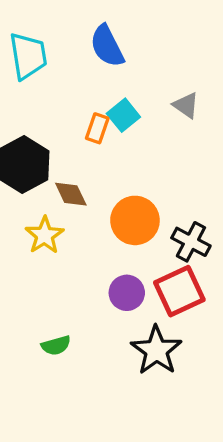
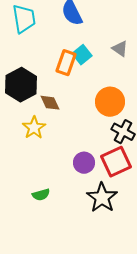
orange rectangle: (97, 128) -> (66, 63), size x1.4
orange circle: (135, 220) -> (110, 102), moved

